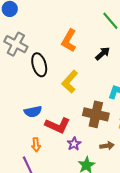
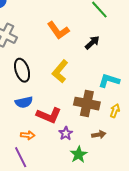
orange L-shape: (69, 41) -> (58, 30), turned -65
black ellipse: (39, 65) -> (22, 70), moved
orange arrow: (36, 145) -> (28, 135), turned -80

